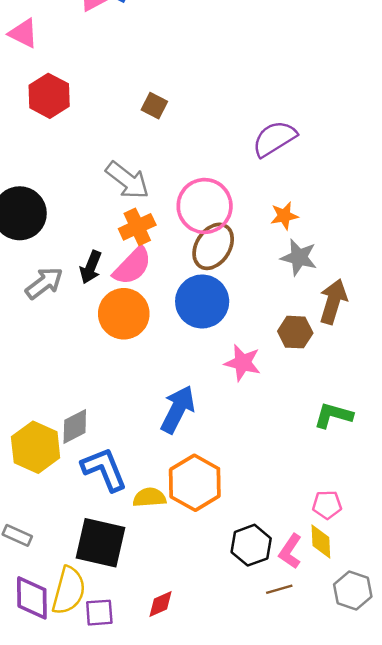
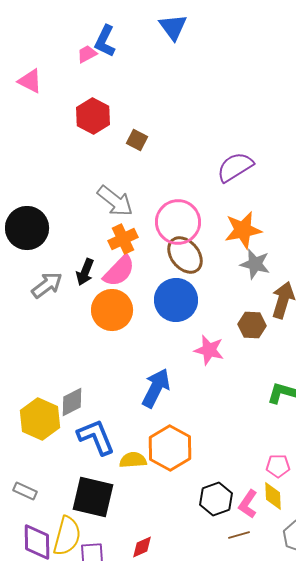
red hexagon: (49, 96) -> (93, 116), moved
orange star: (284, 216) -> (243, 230), size x1.6
brown ellipse: (213, 246) -> (185, 255), turned -72

